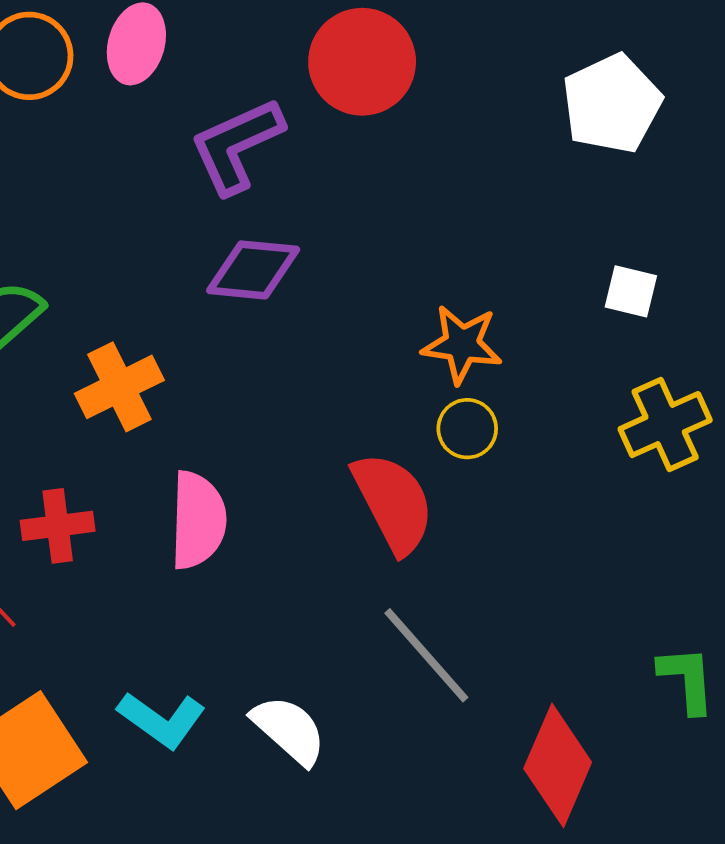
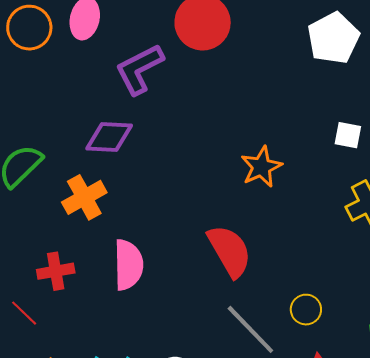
purple diamond: (253, 270) -> (109, 137), moved
orange star: (462, 344) -> (261, 167), turned -30
yellow circle: (467, 429) -> (306, 310), moved

